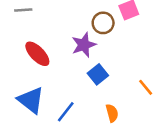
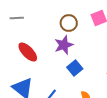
brown circle: (103, 23) -> (69, 23), moved

